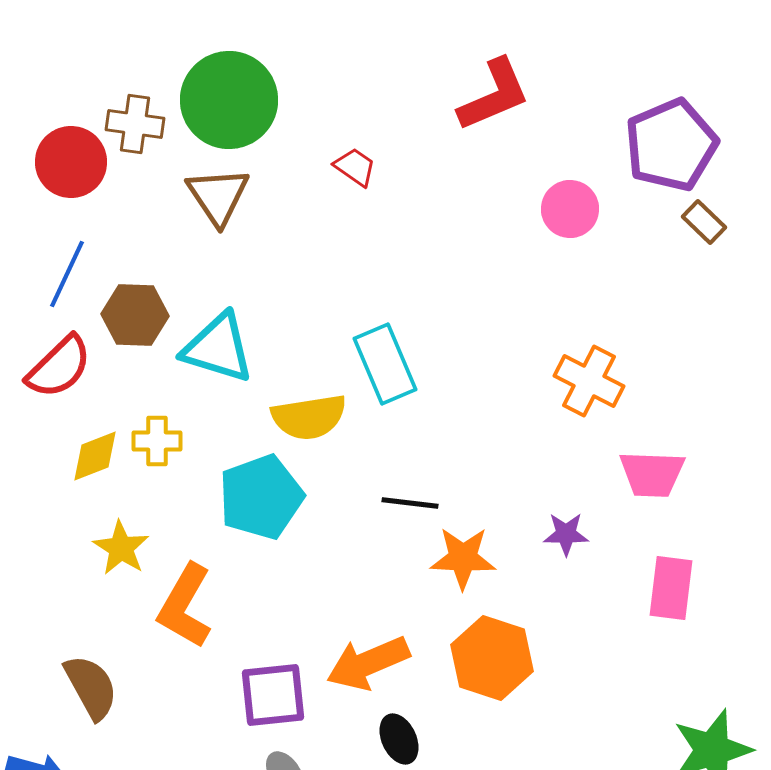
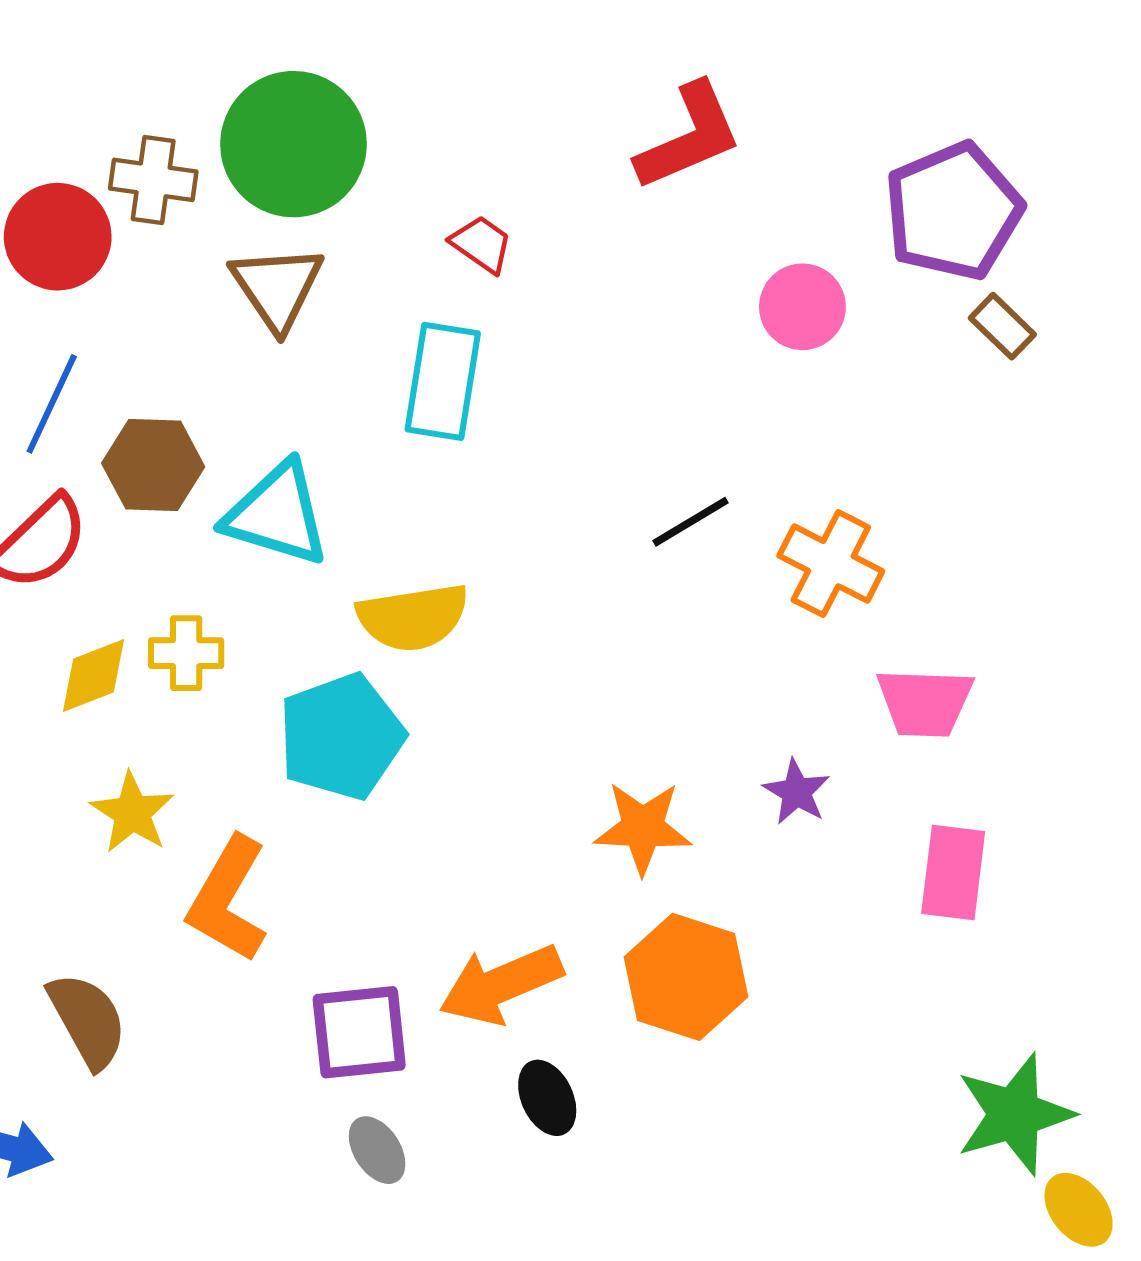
cyan rectangle: (385, 364) -> (443, 381), moved, turned 32
black line: (410, 503) -> (690, 522), moved, turned -38
purple star: (566, 534) -> (796, 792), turned 30

